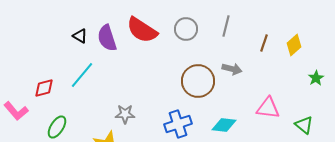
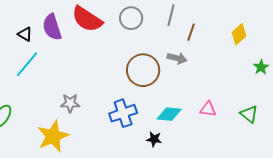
black triangle: (80, 36) -> (25, 34), moved
brown line: (264, 43) -> (191, 32), moved
pink triangle: (268, 108) -> (208, 109), moved, size x0.7

